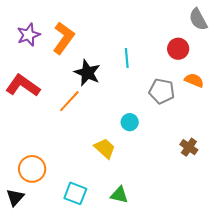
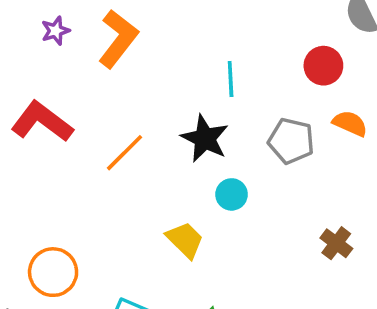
purple star: (29, 35) -> (56, 31), size x0.7
black star: (87, 73) -> (205, 138), moved

